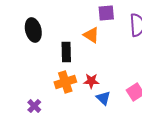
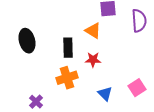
black ellipse: (33, 30) -> (27, 41), moved
red star: (91, 81) -> (93, 60), moved

